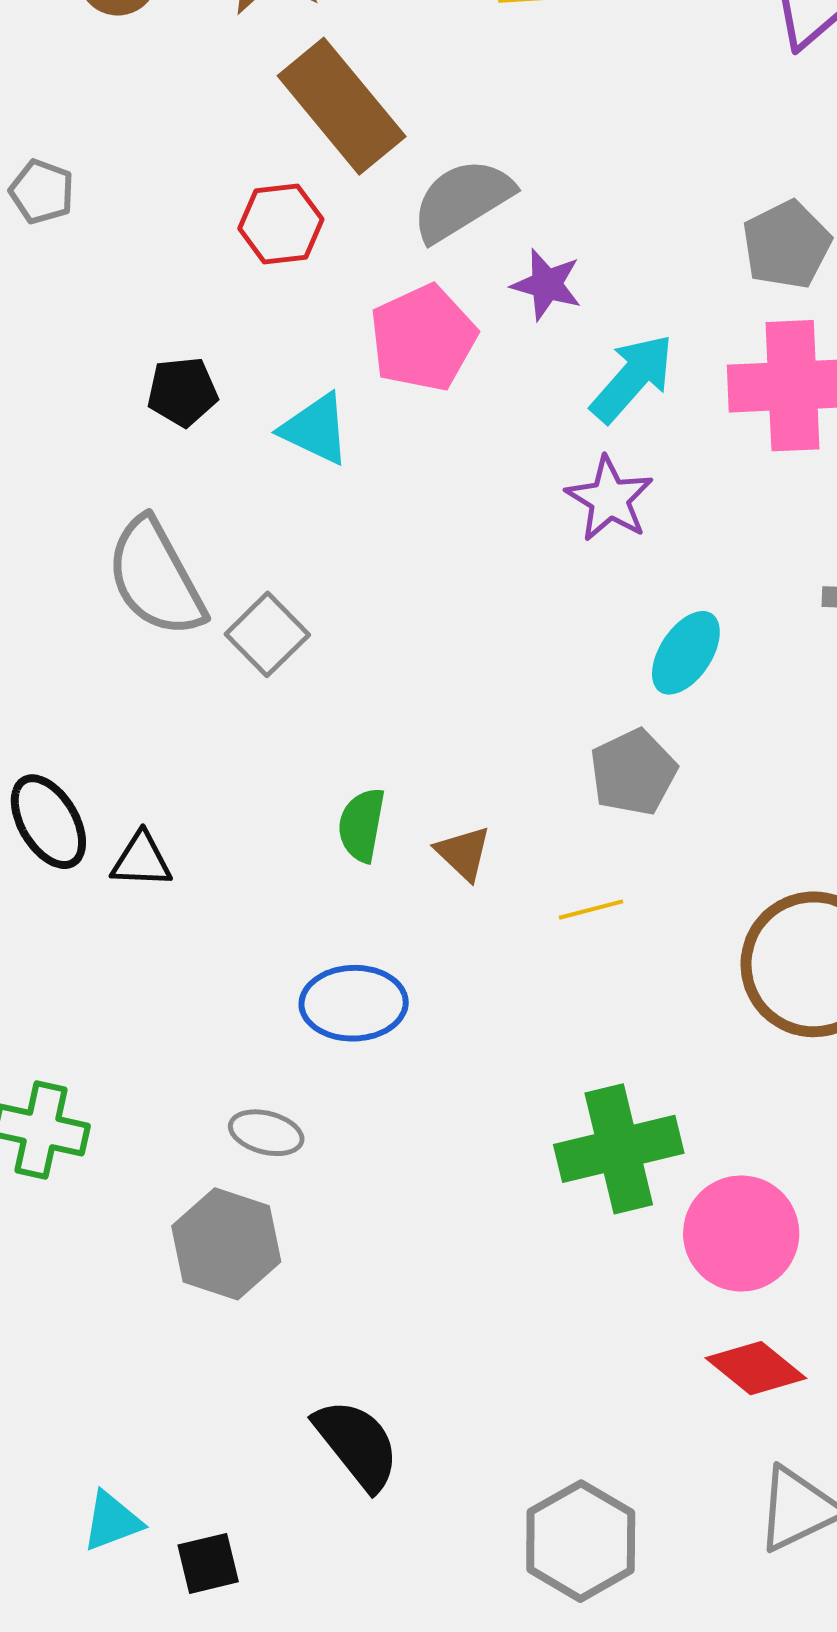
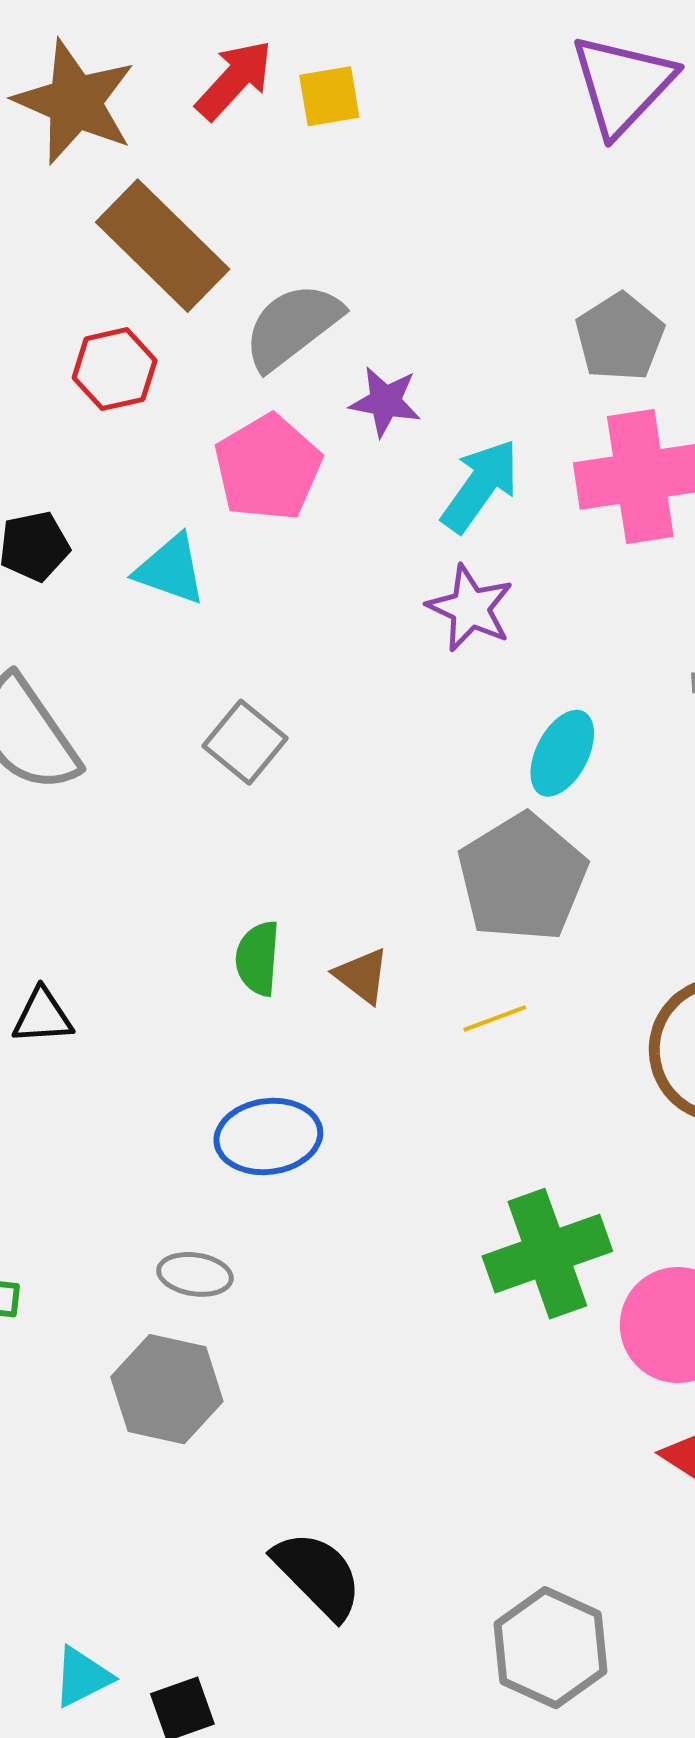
gray square: (267, 634) -> (245, 742), moved
gray pentagon: (633, 772) -> (522, 878), size x1.5

